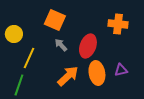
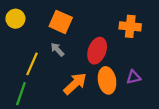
yellow circle: (14, 34) -> (15, 19), moved
gray arrow: (61, 45) -> (57, 50), moved

